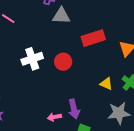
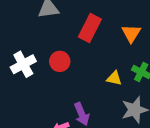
red rectangle: (93, 38) -> (90, 28), turned -35

